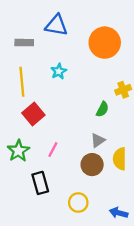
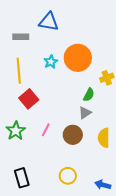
orange circle: (105, 43) -> (78, 58), moved
gray triangle: (98, 140) -> (85, 113), moved
brown circle: (92, 165) -> (73, 135), moved
black rectangle: (40, 183) -> (22, 178), moved

